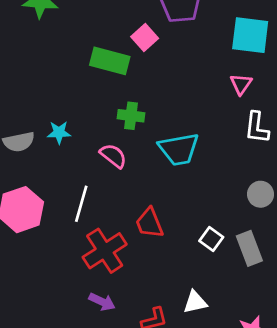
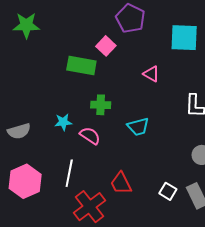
pink triangle: (241, 84) -> (151, 74), moved, turned -30
cyan star: (59, 132) -> (63, 122), moved
cyan trapezoid: (179, 149) -> (138, 127), size x0.7

